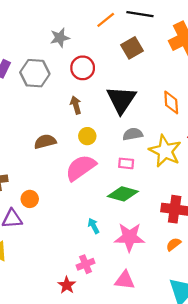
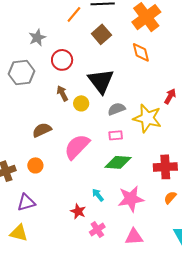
orange diamond: (171, 102) -> (141, 52), moved
yellow circle: (87, 136) -> (81, 103), moved
orange circle: (30, 199) -> (35, 165), moved
red star: (67, 285) -> (78, 211), moved

